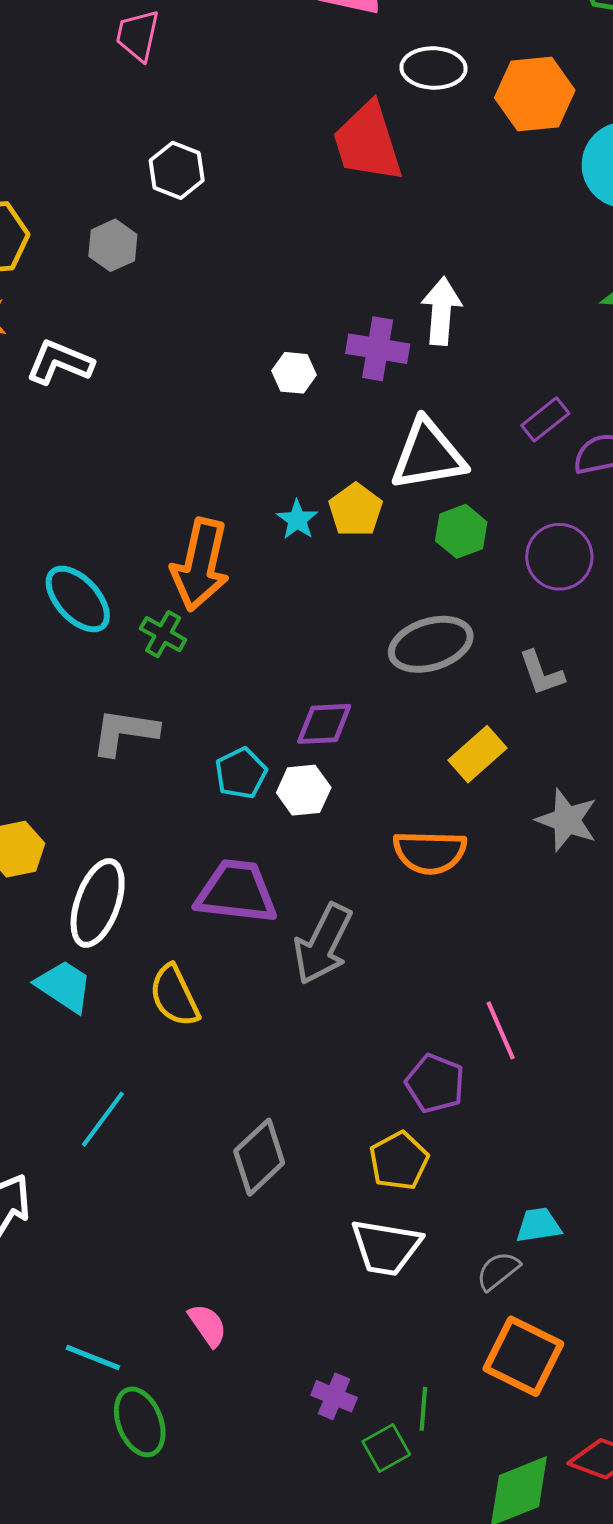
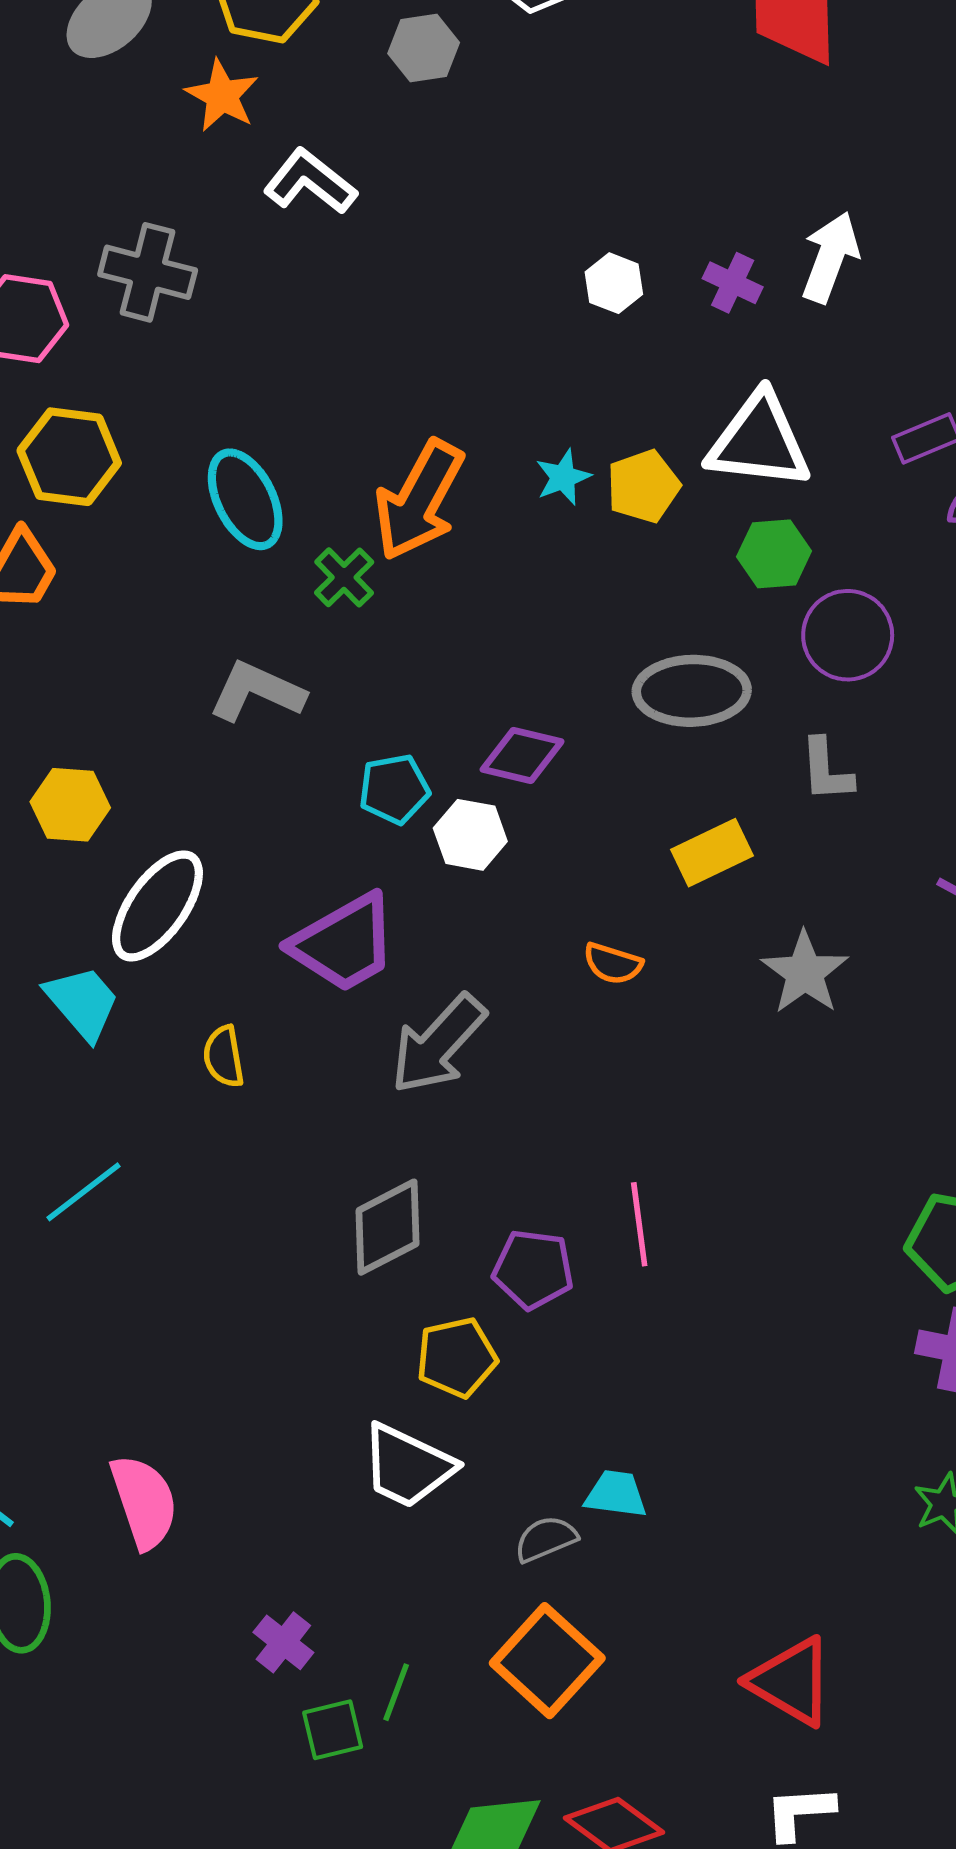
purple cross: (378, 349) -> (733, 283), size x0.7
purple circle: (559, 557) -> (848, 635), moved
orange semicircle: (430, 852) -> (613, 964), size x0.6
purple trapezoid: (236, 892) -> (344, 943), turned 128
yellow semicircle: (174, 996) -> (224, 1057), size x0.7
purple pentagon: (435, 1083) -> (533, 1269), turned -30
gray diamond: (259, 1157) -> (388, 1227), moved
pink semicircle: (208, 1325) -> (144, 1502), size x1.5

